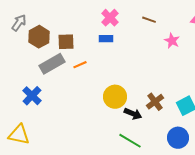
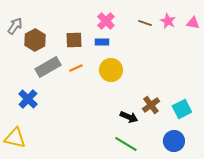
pink star: (172, 41) -> (168, 21), moved
brown square: (66, 42) -> (74, 40), moved
yellow circle: (115, 97) -> (111, 70), moved

